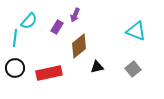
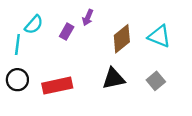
brown diamond: (79, 46) -> (122, 39), moved
black triangle: (97, 67) -> (114, 79), size x1.5

